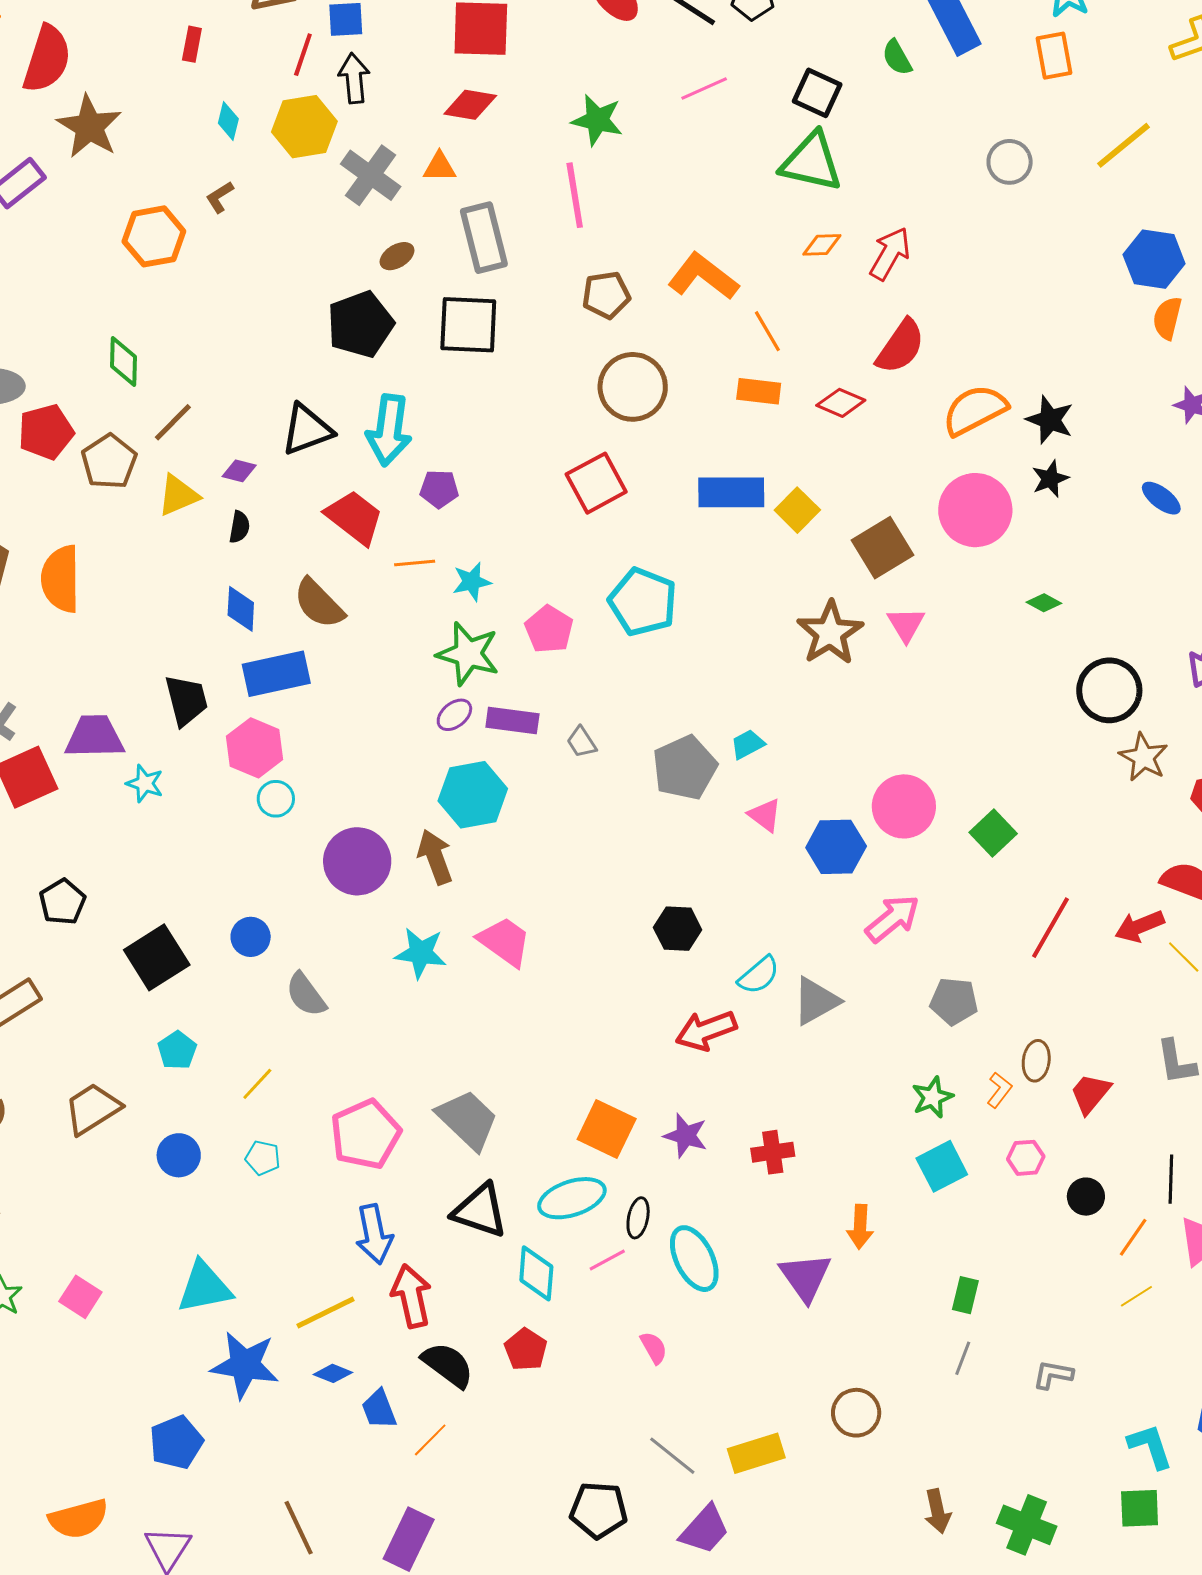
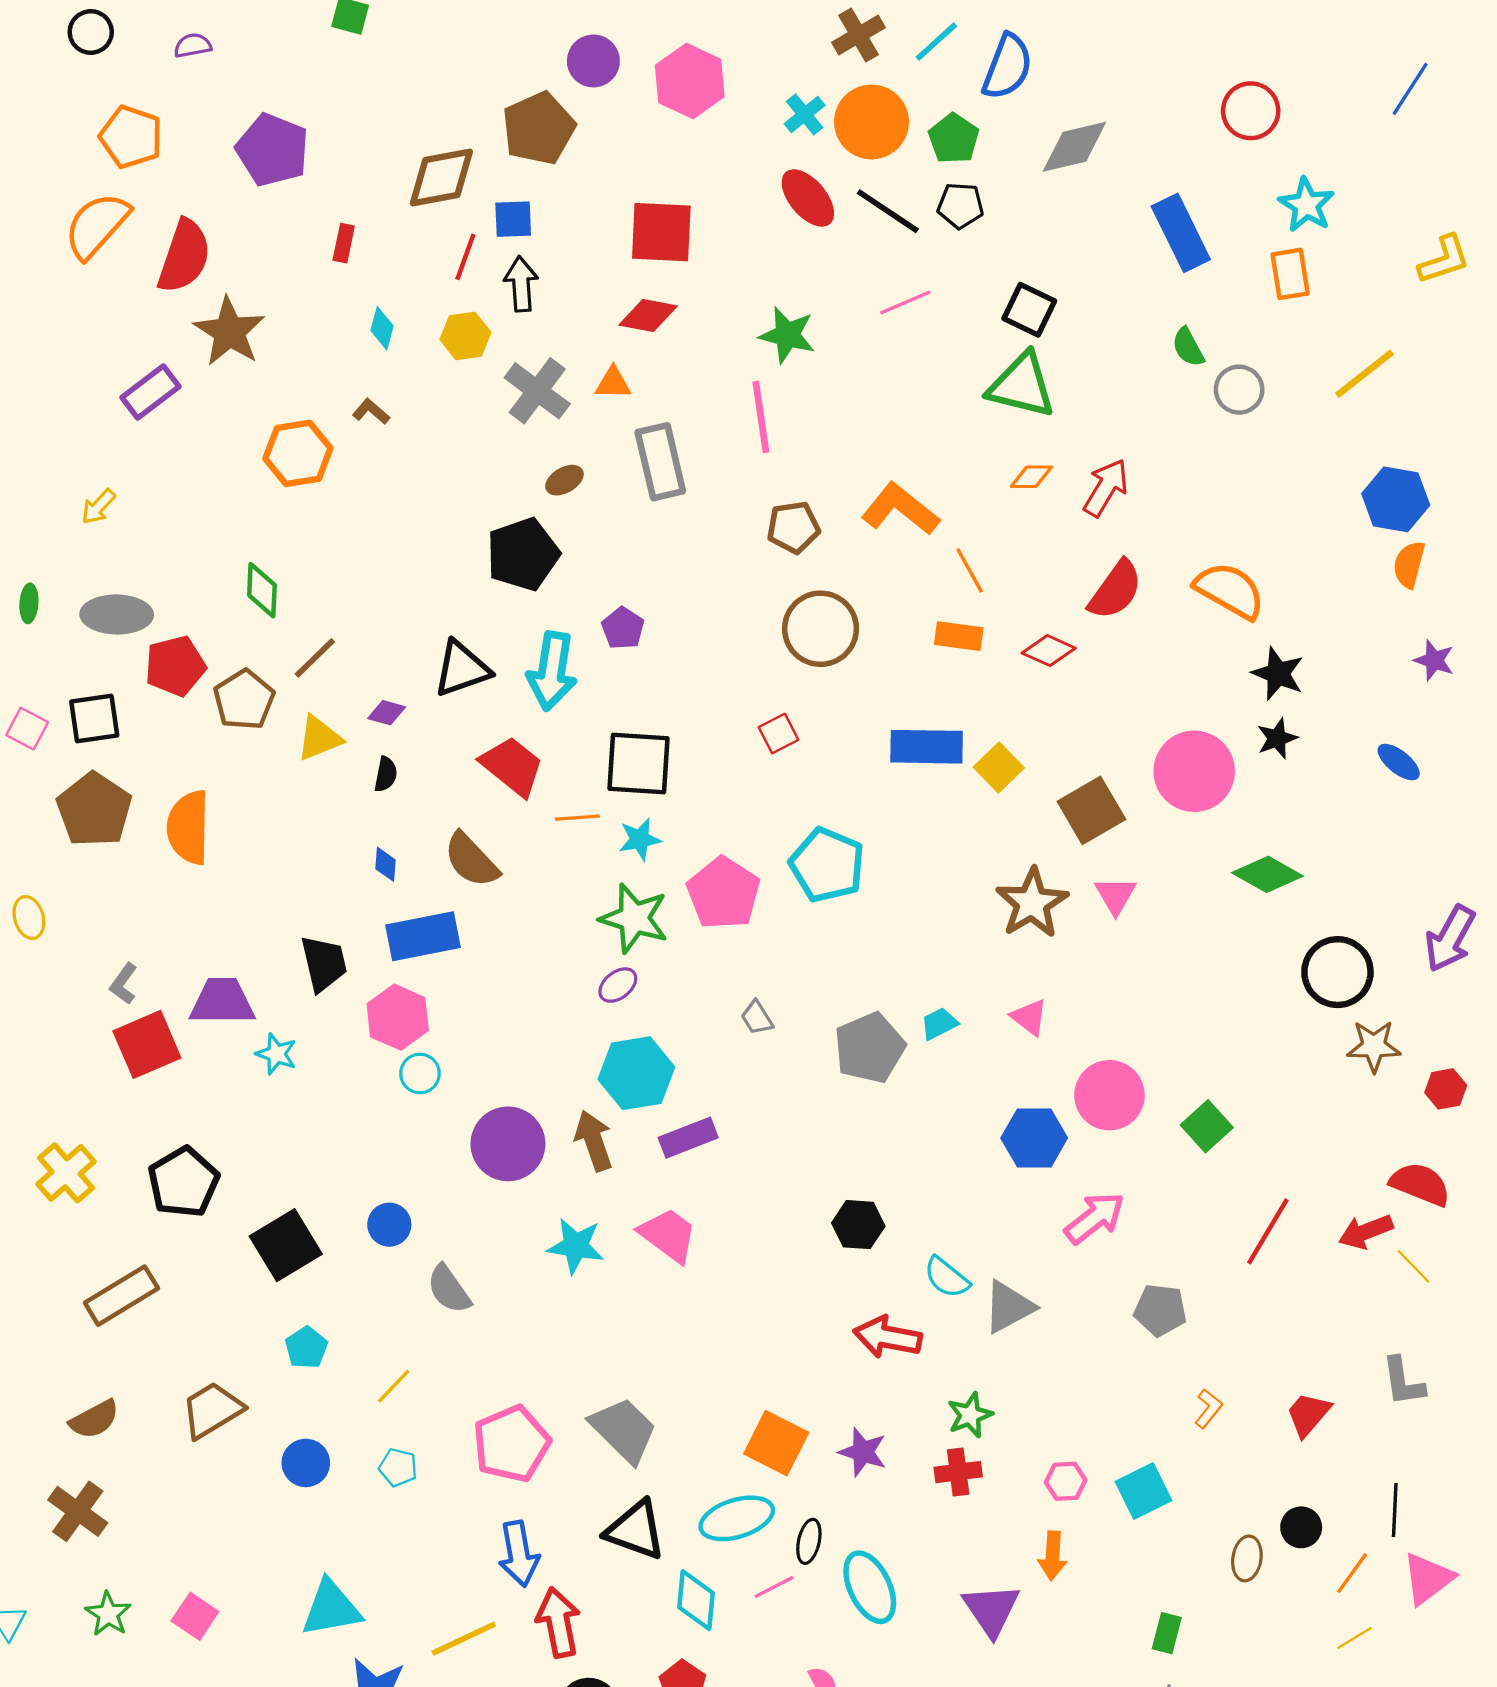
green semicircle: (897, 57) -> (1188, 347), moved
yellow hexagon: (304, 127) -> (465, 336), size x0.7
brown L-shape: (220, 197) -> (371, 412), turned 72
black square: (468, 325) -> (639, 763), moved
orange semicircle: (975, 410) -> (1230, 591), moved, turned 56
red square: (596, 483) -> (778, 734), size x0.6
purple pentagon: (439, 489) -> (623, 628), moved, turned 30
green diamond: (1044, 603) -> (1267, 874), size x1.8
blue diamond: (241, 609) -> (386, 864), size x0.7
pink pentagon: (549, 629) -> (723, 893), size x1.4
purple rectangle: (512, 721) -> (688, 1138), moved, turned -30
brown star: (1144, 757) -> (1374, 1046), turned -30
pink triangle: (765, 815) -> (1029, 1017), moved
black pentagon: (62, 902) -> (183, 1182), size x1.4
cyan semicircle: (759, 975) -> (947, 1277), turned 78
red arrow: (706, 1031) -> (888, 1337), turned 30
brown ellipse: (1036, 1061) -> (1247, 1558), moved
green star: (932, 1097) -> (970, 1415), moved
pink hexagon: (1026, 1158) -> (1066, 1481), moved

